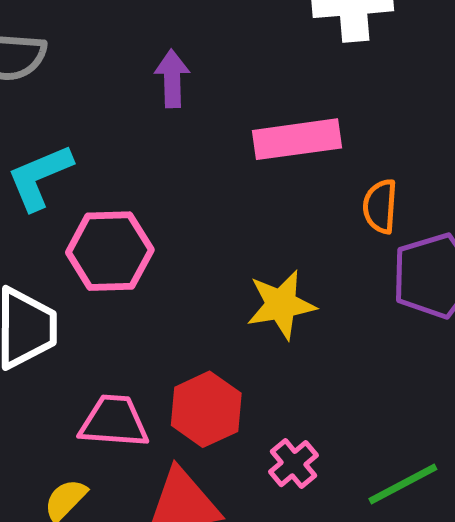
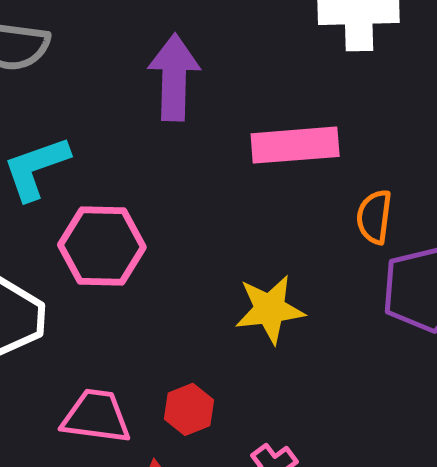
purple arrow: (172, 79) -> (174, 77), size x1.5
red hexagon: (206, 409) -> (189, 409), size x0.7

